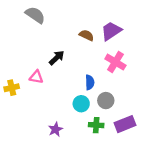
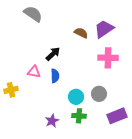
pink cross: (115, 62) -> (108, 58), turned -30
blue semicircle: (90, 82) -> (55, 76), moved
yellow cross: (12, 88) -> (11, 90), moved
green cross: (96, 125) -> (79, 116), moved

